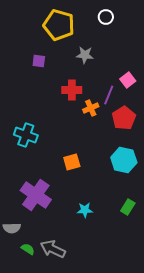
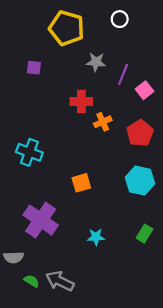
purple square: (39, 61) -> (34, 68), moved
purple line: (109, 95) -> (123, 74), moved

